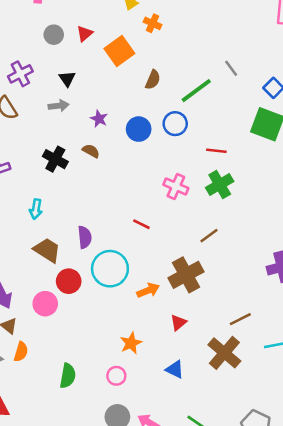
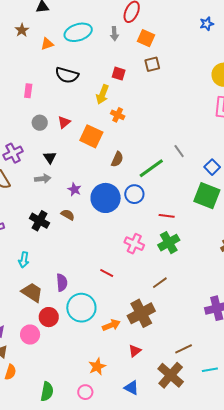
orange square: (119, 51) -> (91, 136), turned -30
blue circle: (139, 129) -> (106, 198), size x1.5

